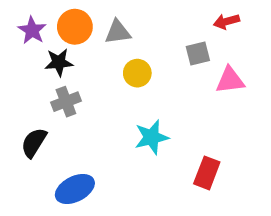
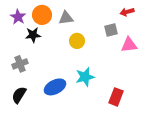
gray cross: (66, 102) -> (20, 64), moved
black semicircle: (34, 143) -> (19, 95), moved
blue ellipse: (75, 189) -> (55, 87), moved

